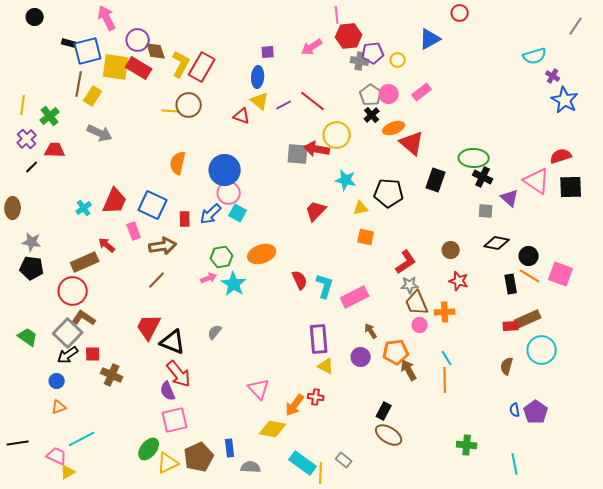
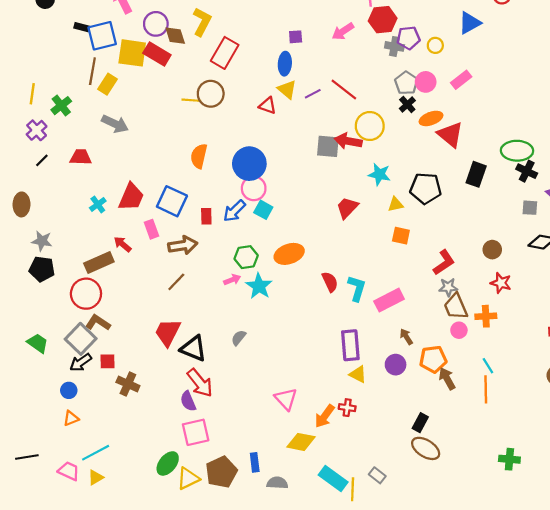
yellow L-shape: (181, 64) -> (202, 22), moved
red trapezoid: (55, 150) -> (81, 157), moved
yellow triangle: (68, 472) -> (96, 477), moved

